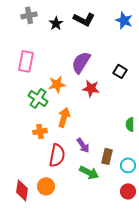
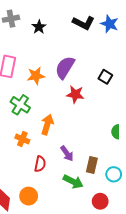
black L-shape: (84, 19) -> (84, 23), moved
orange star: (57, 84) -> (36, 76), moved
orange cross: (40, 131) -> (22, 139), turned 32
red semicircle: (57, 155) -> (40, 164), size x0.7
red circle: (128, 191) -> (100, 201), moved

